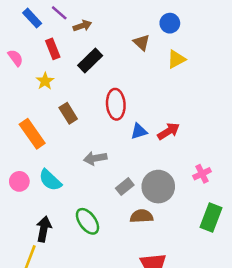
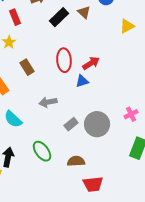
yellow triangle: (176, 59) -> (127, 26), moved
black rectangle: (90, 60) -> (59, 17), moved
red arrow: (169, 131) -> (91, 63), moved
brown semicircle: (142, 216) -> (76, 161), moved

